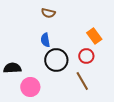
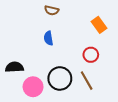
orange rectangle: (94, 36) -> (99, 25), moved
black circle: (56, 60) -> (60, 78), moved

